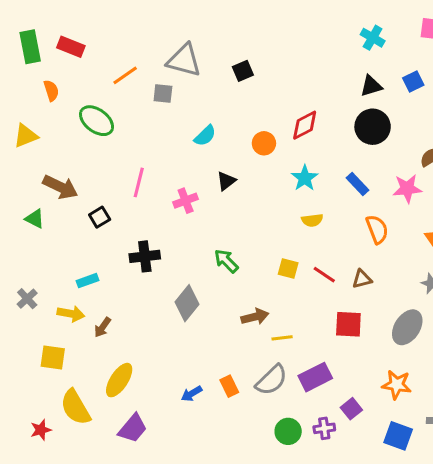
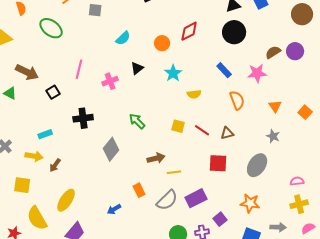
cyan star: (305, 178) -> (173, 73), moved
orange rectangle: (229, 386) -> (139, 190), moved

